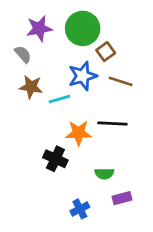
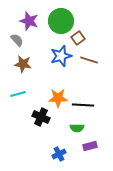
purple star: (39, 28) -> (29, 21), turned 30
cyan line: (60, 99) -> (18, 94), moved
black line: (112, 123) -> (83, 105), moved

